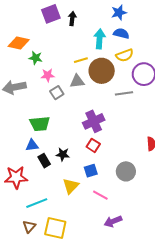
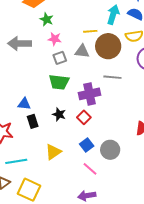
gray line: (124, 93) -> (112, 77), moved
green trapezoid: (40, 124) -> (59, 82), moved
black star: (63, 154) -> (59, 114), moved
blue square: (91, 171) -> (87, 145), moved, turned -32
pink line: (100, 195) -> (90, 169), moved

